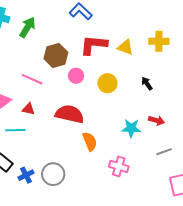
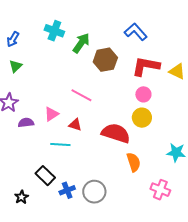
brown hexagon: (56, 55) -> (105, 60), moved
pink circle: (76, 76) -> (143, 94), moved
yellow circle: (107, 83) -> (142, 118), moved

